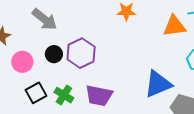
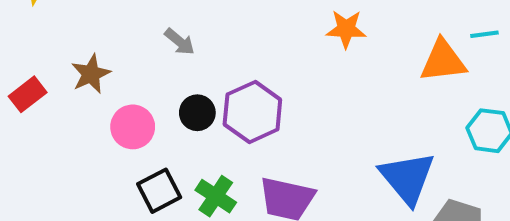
gray arrow: (45, 19) -> (180, 42), size x0.6
blue triangle: (158, 84) -> (407, 178), turned -48

